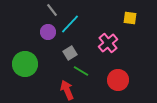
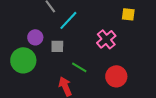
purple circle: (48, 32) -> (35, 37), moved
gray square: (70, 53) -> (57, 46), moved, turned 32

